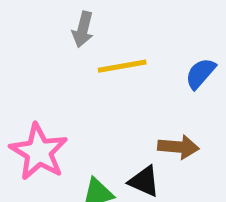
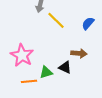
yellow line: (122, 66) -> (56, 20), turned 54

